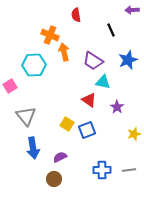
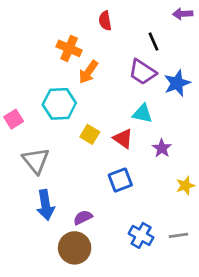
orange arrow: (64, 52) -> (88, 72), turned -132
purple trapezoid: (93, 61) -> (142, 72), moved
cyan hexagon: (34, 65) -> (59, 104), moved
yellow square: (67, 124) -> (90, 134), moved
blue cross: (102, 170) -> (141, 235), turned 30
brown circle: (54, 179) -> (75, 248), size x1.5

